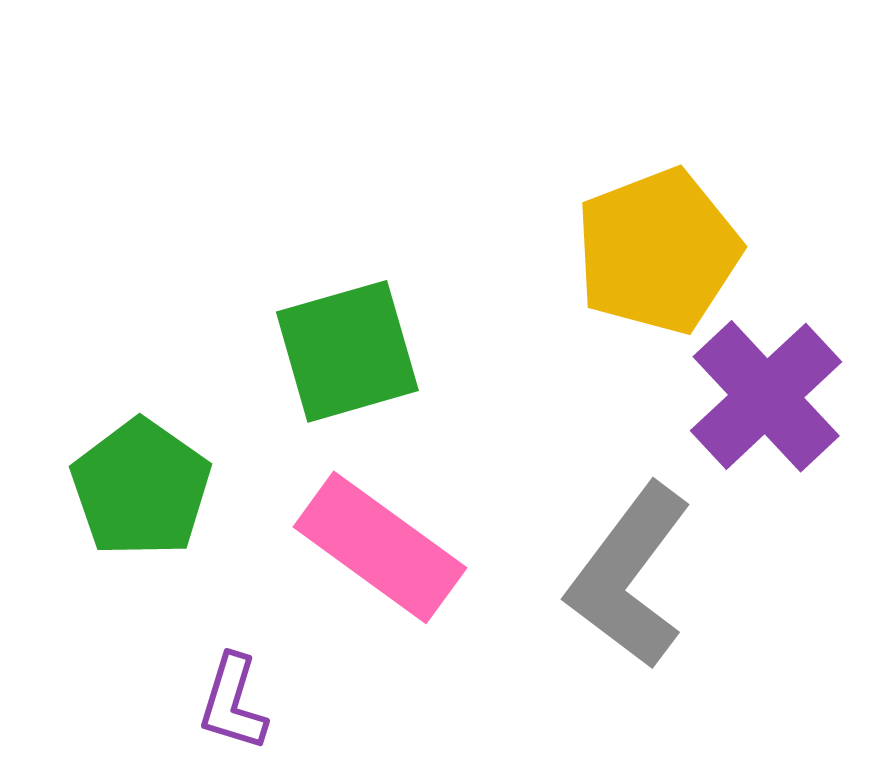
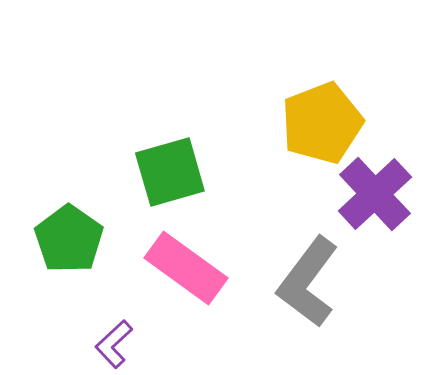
purple L-shape: (233, 703) -> (114, 344), turned 30

